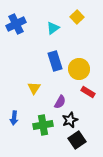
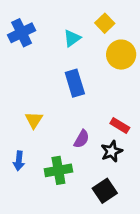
yellow circle: (79, 69) -> (121, 55), moved
yellow triangle: (34, 88) -> (34, 120), moved
black star: (70, 120) -> (112, 151), moved

